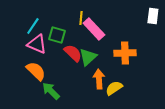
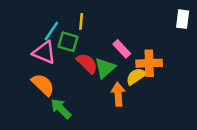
yellow line: (81, 18) -> (81, 21), moved
cyan line: (33, 26) -> (51, 31), moved
pink rectangle: (94, 29) -> (122, 49), moved, size x0.7
yellow semicircle: (114, 88) -> (136, 76), moved

